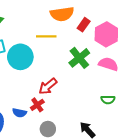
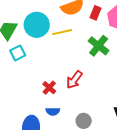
cyan circle: (20, 57) -> (37, 25), moved
red cross: (37, 105) -> (49, 88), moved

